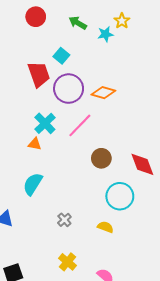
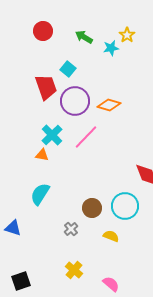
brown circle: (101, 158) -> (92, 208), moved

